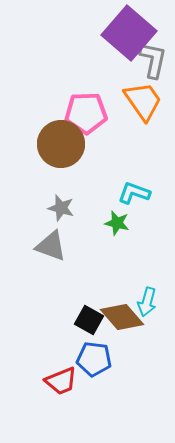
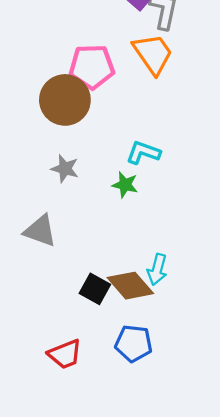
gray triangle: (51, 246) -> (40, 231), moved
blue pentagon: (94, 359) -> (134, 343), moved

